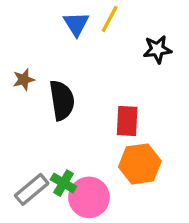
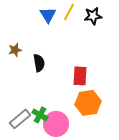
black star: (157, 49) -> (93, 16), moved
black semicircle: (62, 100) -> (39, 63), size x0.7

